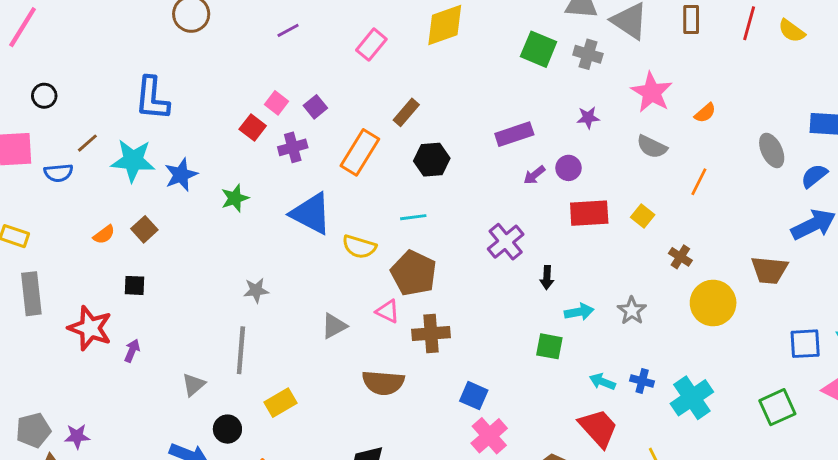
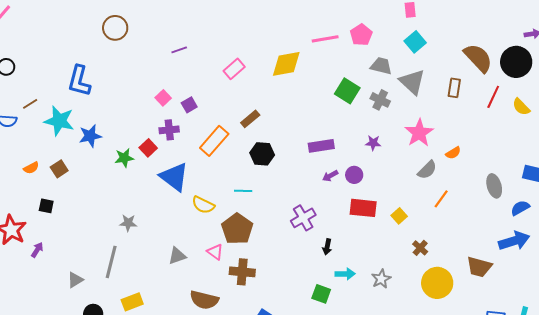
red square: (253, 127) -> (148, 148), moved
gray semicircle: (652, 147) -> (427, 170), moved, turned -80

